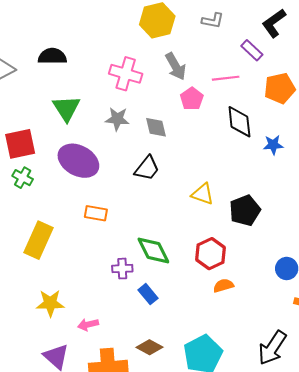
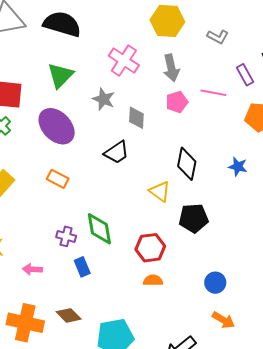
black semicircle: (52, 56) -> (62, 24), size x1.4
black diamond: (239, 122) -> (187, 164), moved
pink arrow: (88, 325) -> (32, 269), moved

